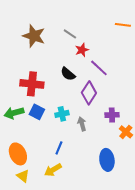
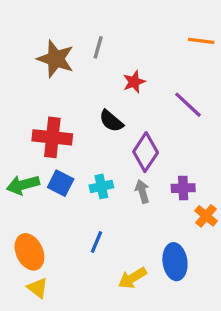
gray line: (70, 34) -> (98, 47), moved, turned 72
purple line: (99, 68) -> (188, 105), moved
gray arrow: (82, 124) -> (142, 191), moved
yellow arrow: (53, 170) -> (132, 278), moved

